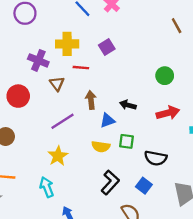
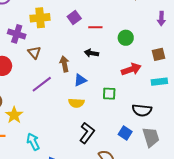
red line: (81, 68) -> (95, 27), moved
black arrow: (128, 105) -> (91, 53), moved
green square: (126, 141) -> (109, 94), moved
yellow star: (58, 156) -> (14, 115), moved
black semicircle: (156, 158) -> (142, 110), moved
blue square: (144, 186) -> (125, 133), moved

